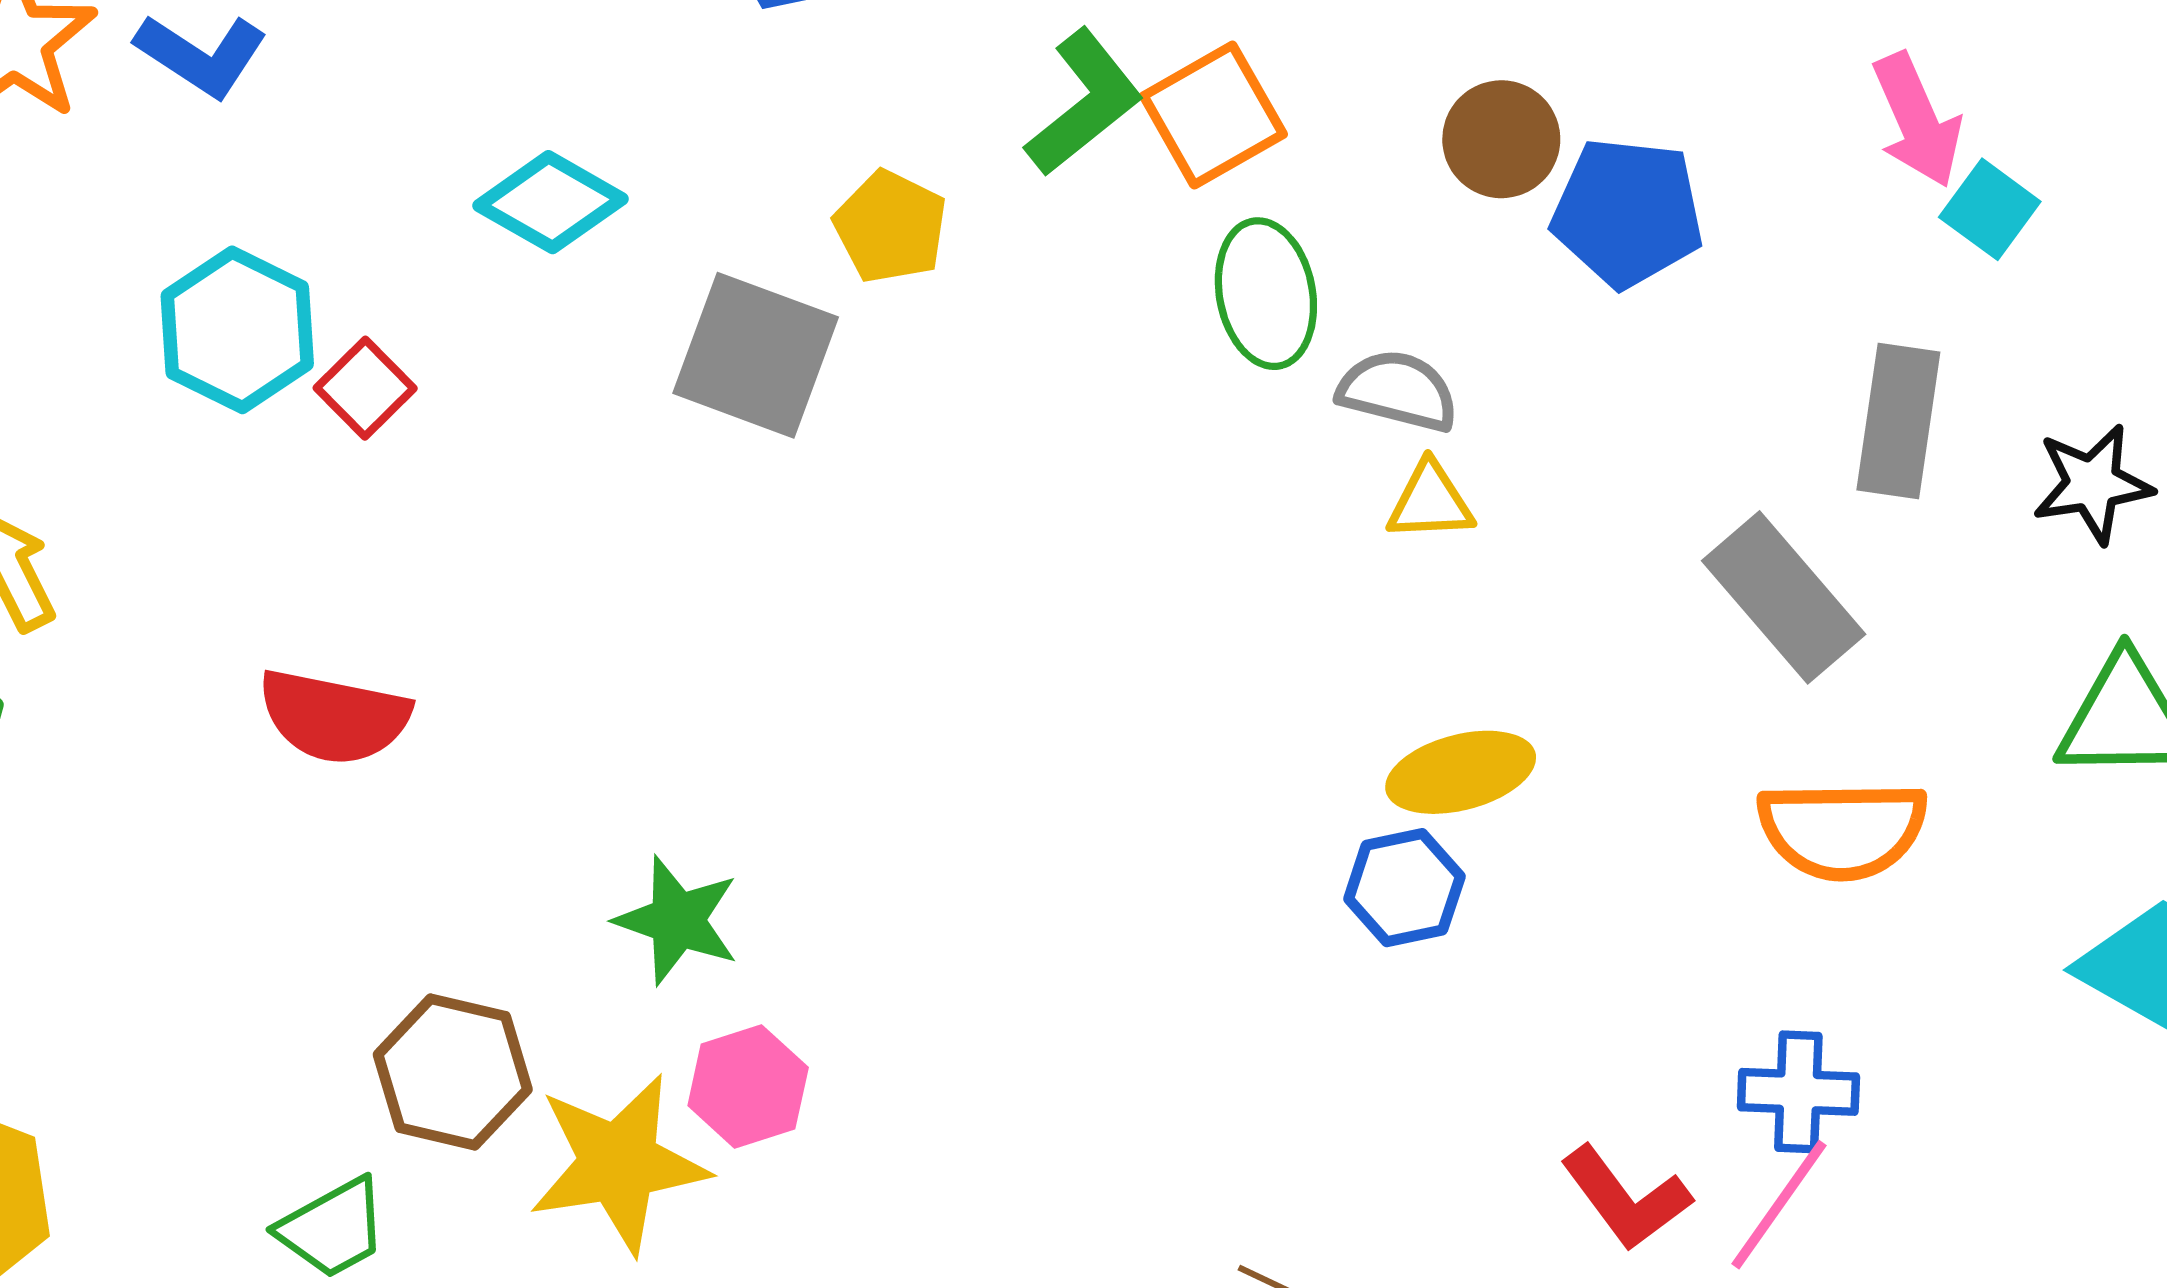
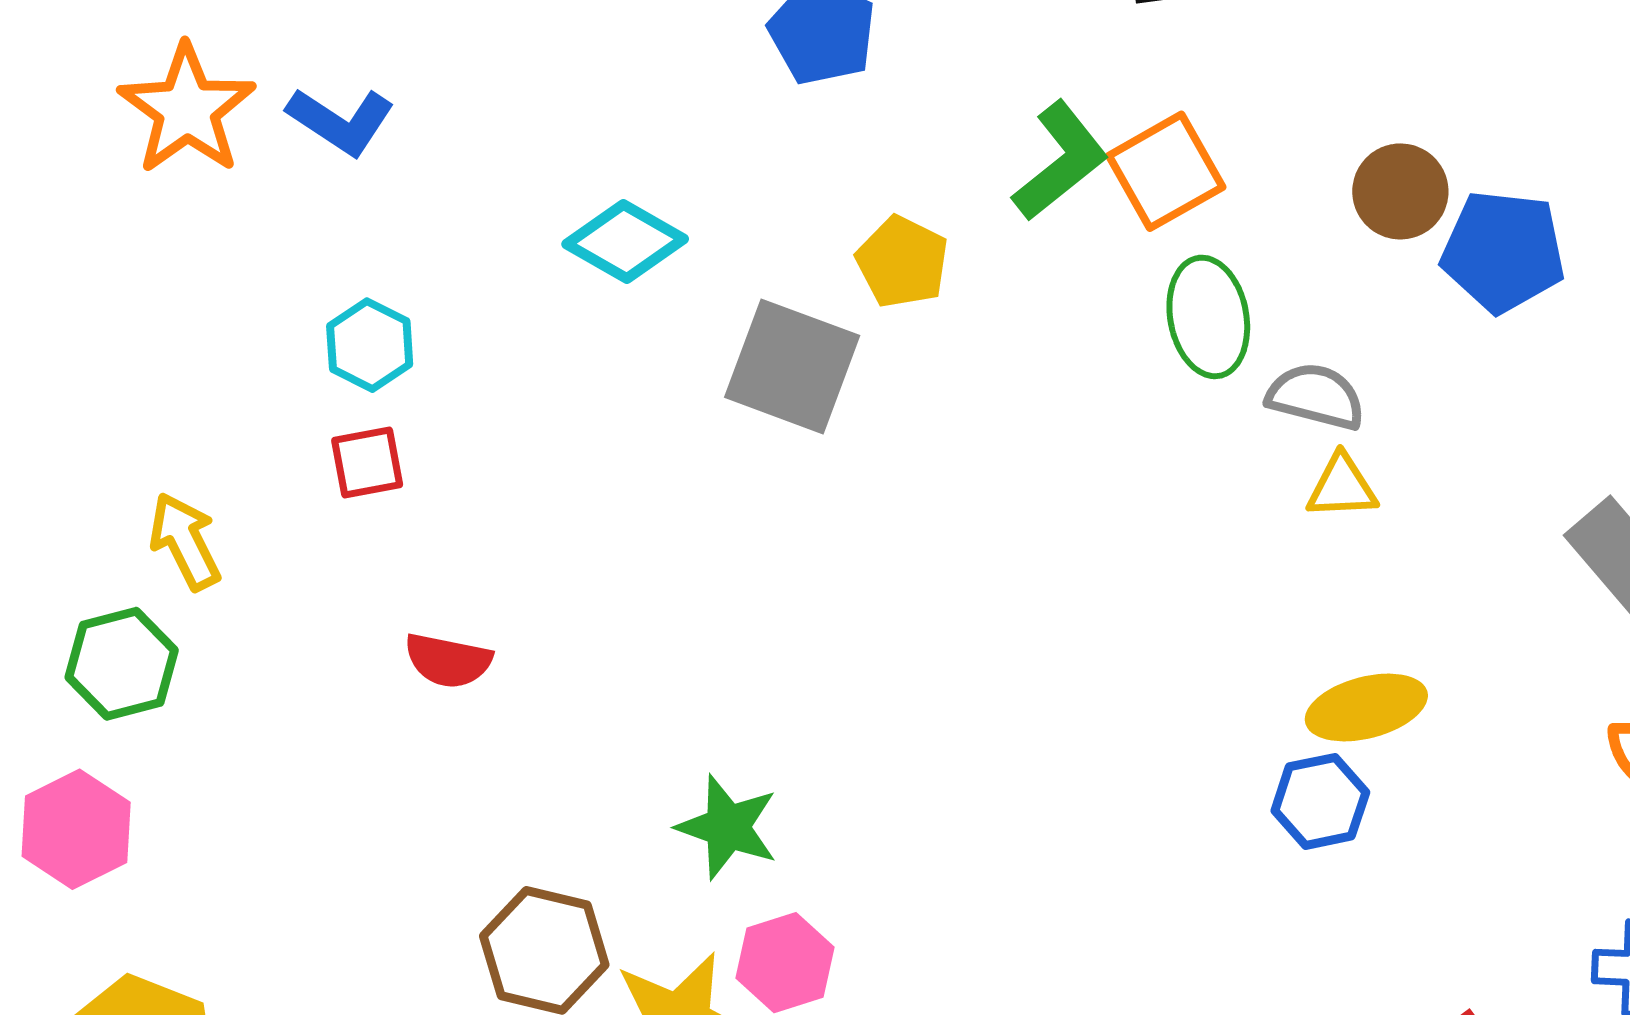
cyan hexagon: (237, 330) -> (370, 345), size x0.7
red square: (365, 388) -> (367, 463), moved, turned 34
red semicircle: (334, 717) -> (448, 661), size x0.7

